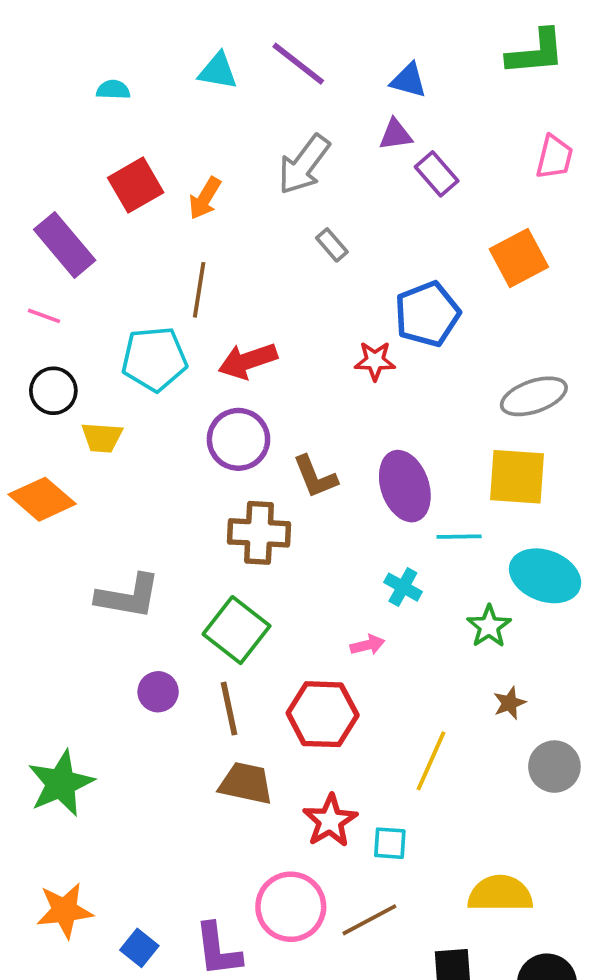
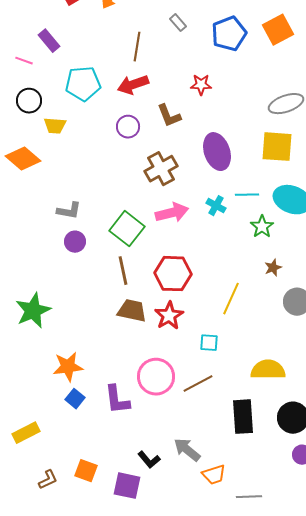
purple rectangle: (65, 245) -> (49, 41), moved, size x0.7
brown line: (199, 290) -> (137, 47), moved
blue pentagon: (427, 314) -> (229, 34), moved
purple circle: (238, 439) -> (128, 127), size x0.7
brown L-shape: (315, 477) -> (169, 116), moved
brown cross: (259, 533) -> (161, 169), moved, turned -32
cyan line: (459, 537) -> (247, 195), moved
gray L-shape: (128, 596) -> (69, 211), size x0.7
pink arrow: (367, 645) -> (172, 213), moved, size x1.8
purple circle: (158, 692) -> (75, 242), moved
red star: (330, 821) -> (169, 316), moved
orange star: (65, 910) -> (68, 367), moved

